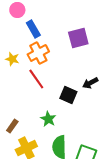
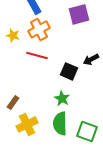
red line: (36, 79) -> (37, 55), turned -40
green star: (48, 119) -> (62, 98), moved

